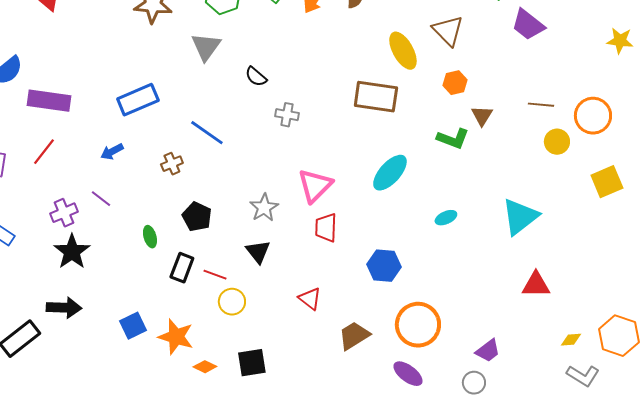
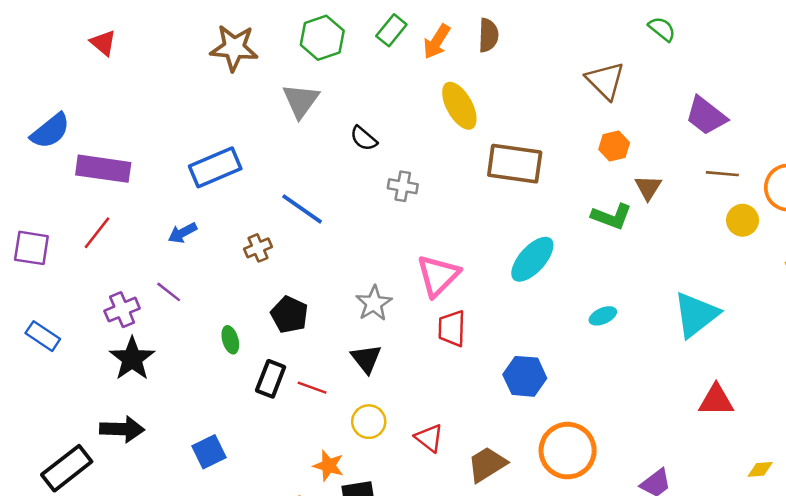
purple trapezoid: (528, 25) -> (706, 116), moved
yellow ellipse: (403, 51) -> (459, 106), moved
red triangle: (310, 299) -> (429, 438), moved
yellow circle: (232, 302) -> (369, 422), moved
orange star: (176, 337) -> (328, 466), moved, size x0.7

